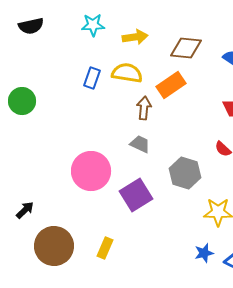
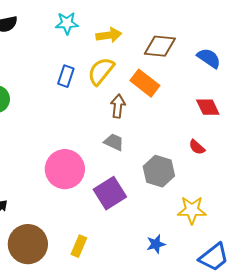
yellow semicircle: (127, 73) -> (101, 71), turned -60
orange rectangle: (171, 85) -> (145, 83), turned 72
blue star: (204, 253) -> (156, 244), moved

